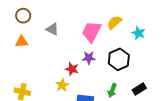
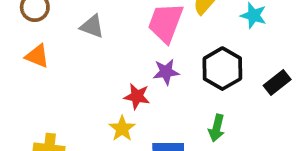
orange triangle: (22, 42) -> (37, 56), turned 32
black rectangle: (139, 89) -> (277, 82), moved

